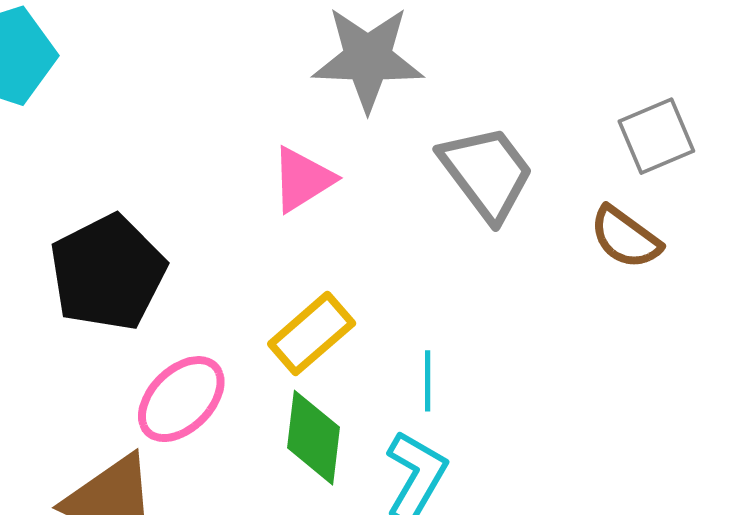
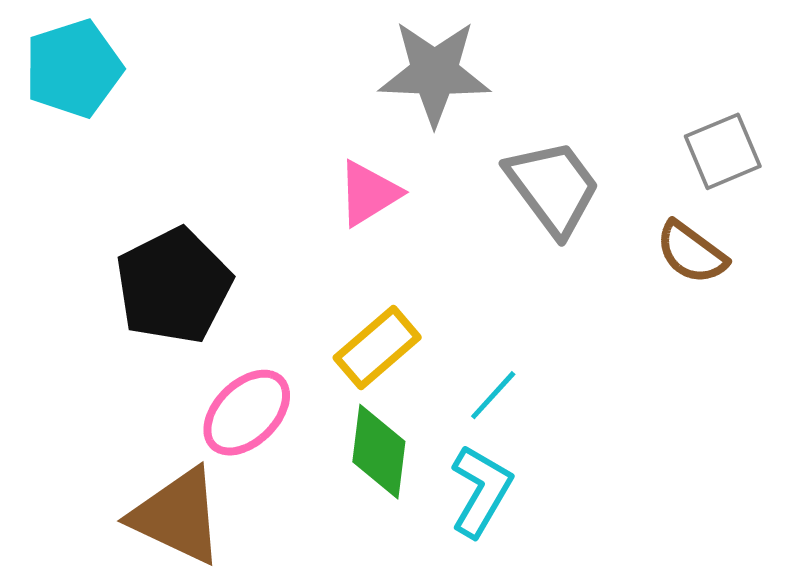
cyan line: (428, 381) -> (493, 395), turned 42

